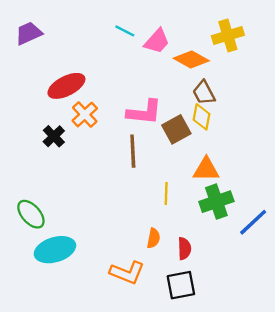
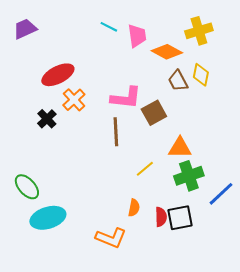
pink trapezoid: (157, 41) -> (137, 36), turned -50
yellow diamond: (202, 117) -> (201, 75), moved
yellow line: (166, 194) -> (145, 169), turned 48
black square: (181, 285) -> (180, 218), moved

